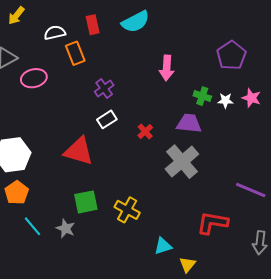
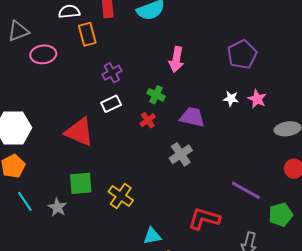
green cross: (202, 96) -> (156, 95), moved
gray cross: (182, 162) -> (181, 154), size x0.7

